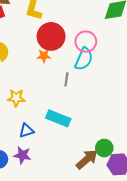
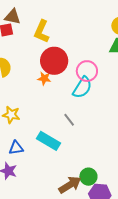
gray line: (66, 79) -> (69, 120), moved, turned -56

